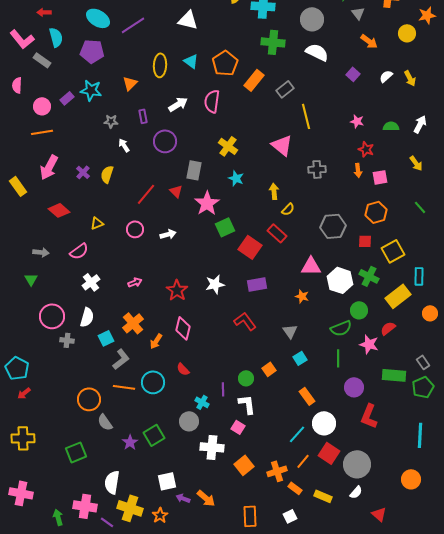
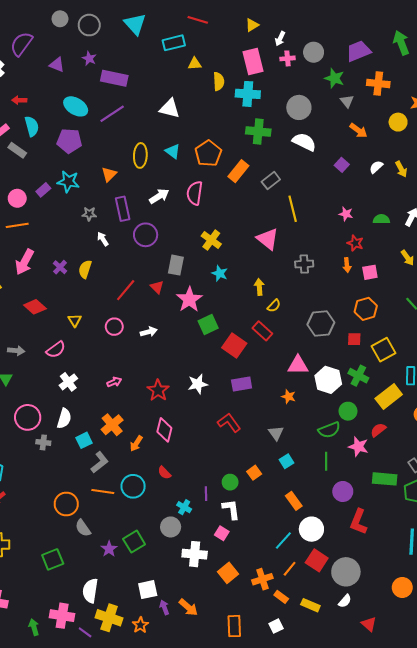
purple rectangle: (143, 116) -> (123, 209), size x1.6
yellow triangle: (97, 223) -> (75, 320), turned -40
purple arrow: (183, 498) -> (164, 607), turned 48

